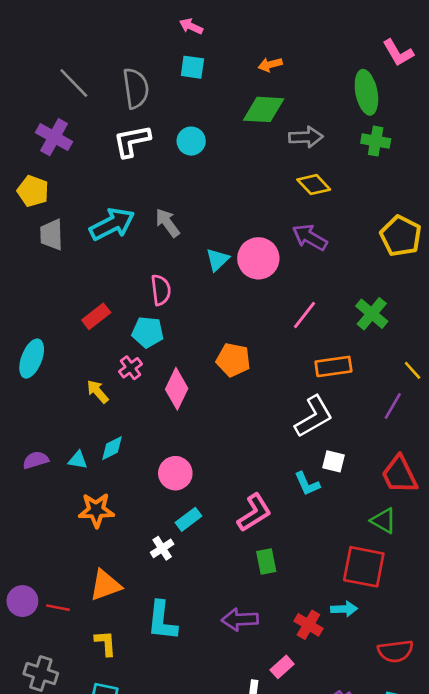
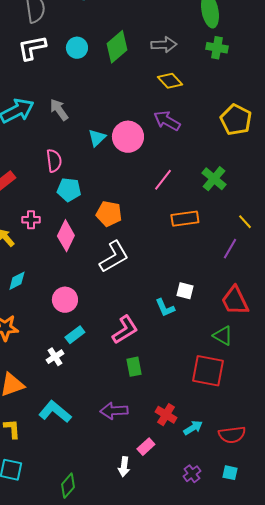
green diamond: (264, 109) -> (117, 47), moved, turned -44
cyan pentagon: (148, 332) -> (69, 190), moved
pink cross: (130, 368) -> (31, 220), turned 36
white L-shape: (314, 417) -> (114, 257), moved
cyan arrow: (344, 609) -> (193, 428), moved, turned -30
cyan L-shape: (162, 621) -> (55, 412), turned 124

